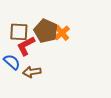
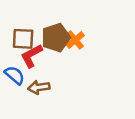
brown pentagon: (46, 31) -> (56, 38), turned 30

